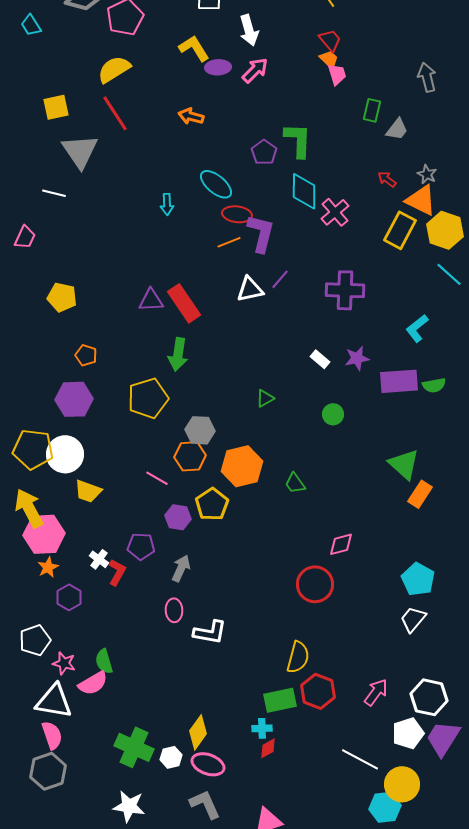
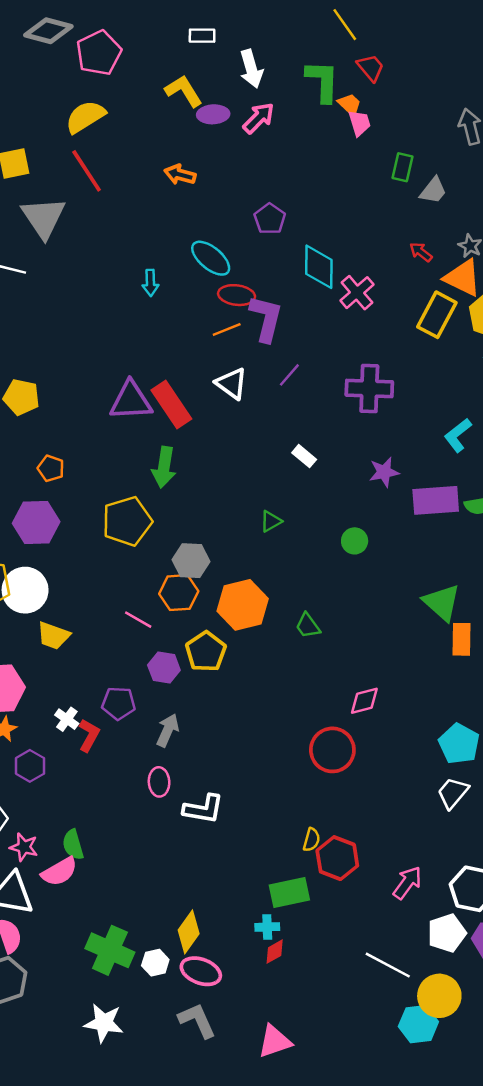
red trapezoid: (330, 40) -> (371, 68), moved
green L-shape: (298, 140) -> (323, 81), moved
white triangle: (250, 289) -> (232, 384), moved, turned 48
purple triangle: (151, 300) -> (131, 401), size x1.4
white rectangle: (320, 359) -> (304, 456), moved
orange rectangle: (420, 494) -> (461, 639), turned -32
yellow semicircle: (298, 657) -> (312, 840), size x0.6
red hexagon: (318, 691) -> (337, 858), moved

